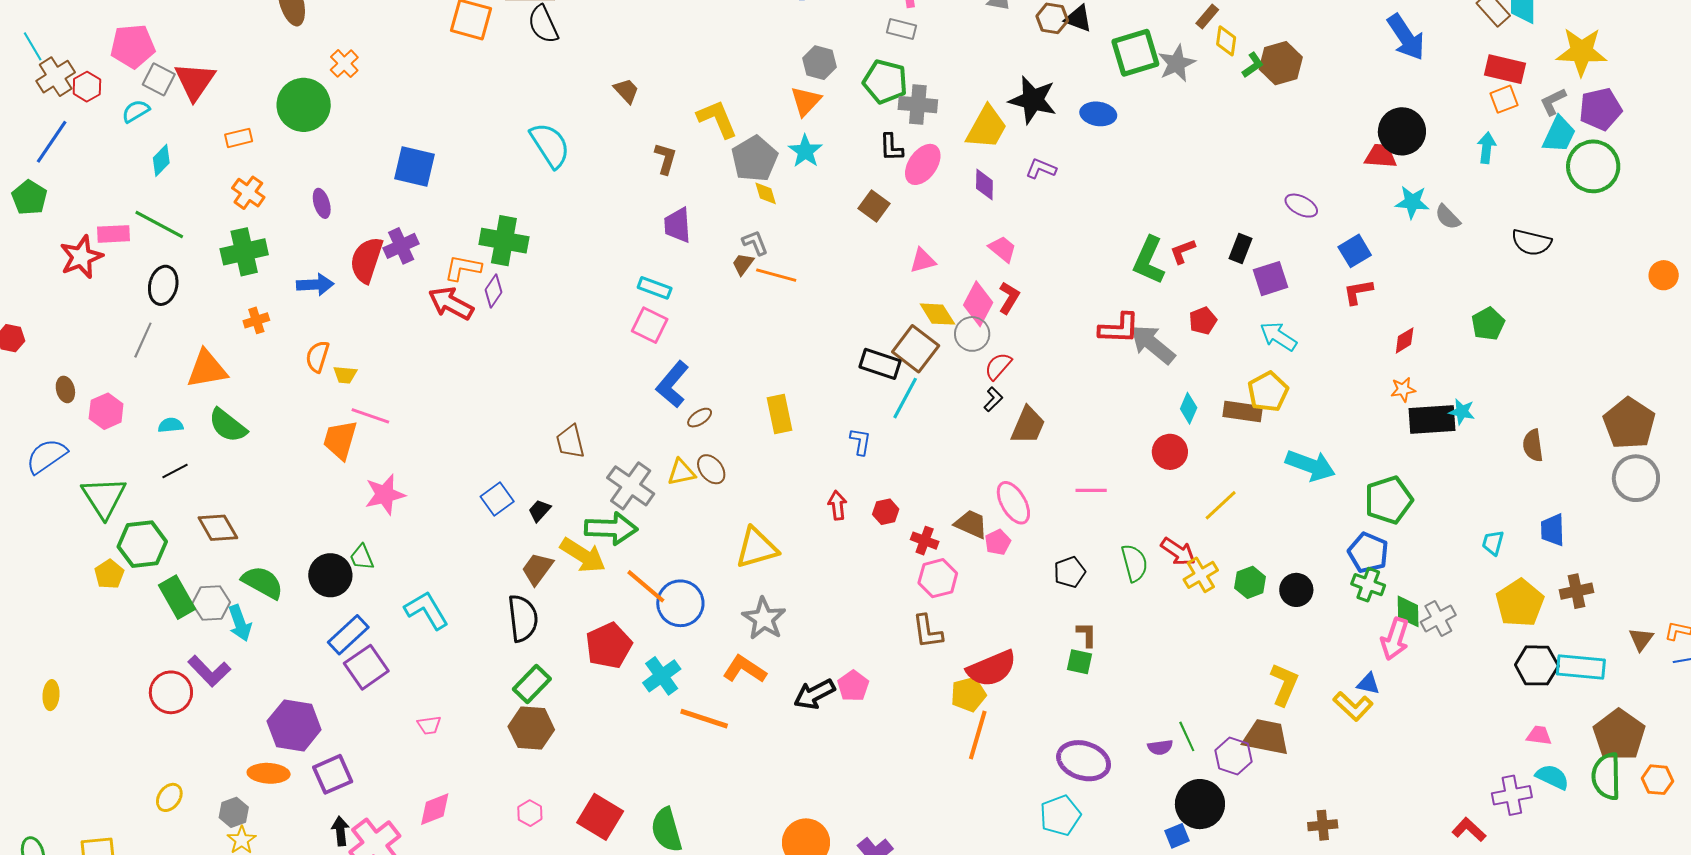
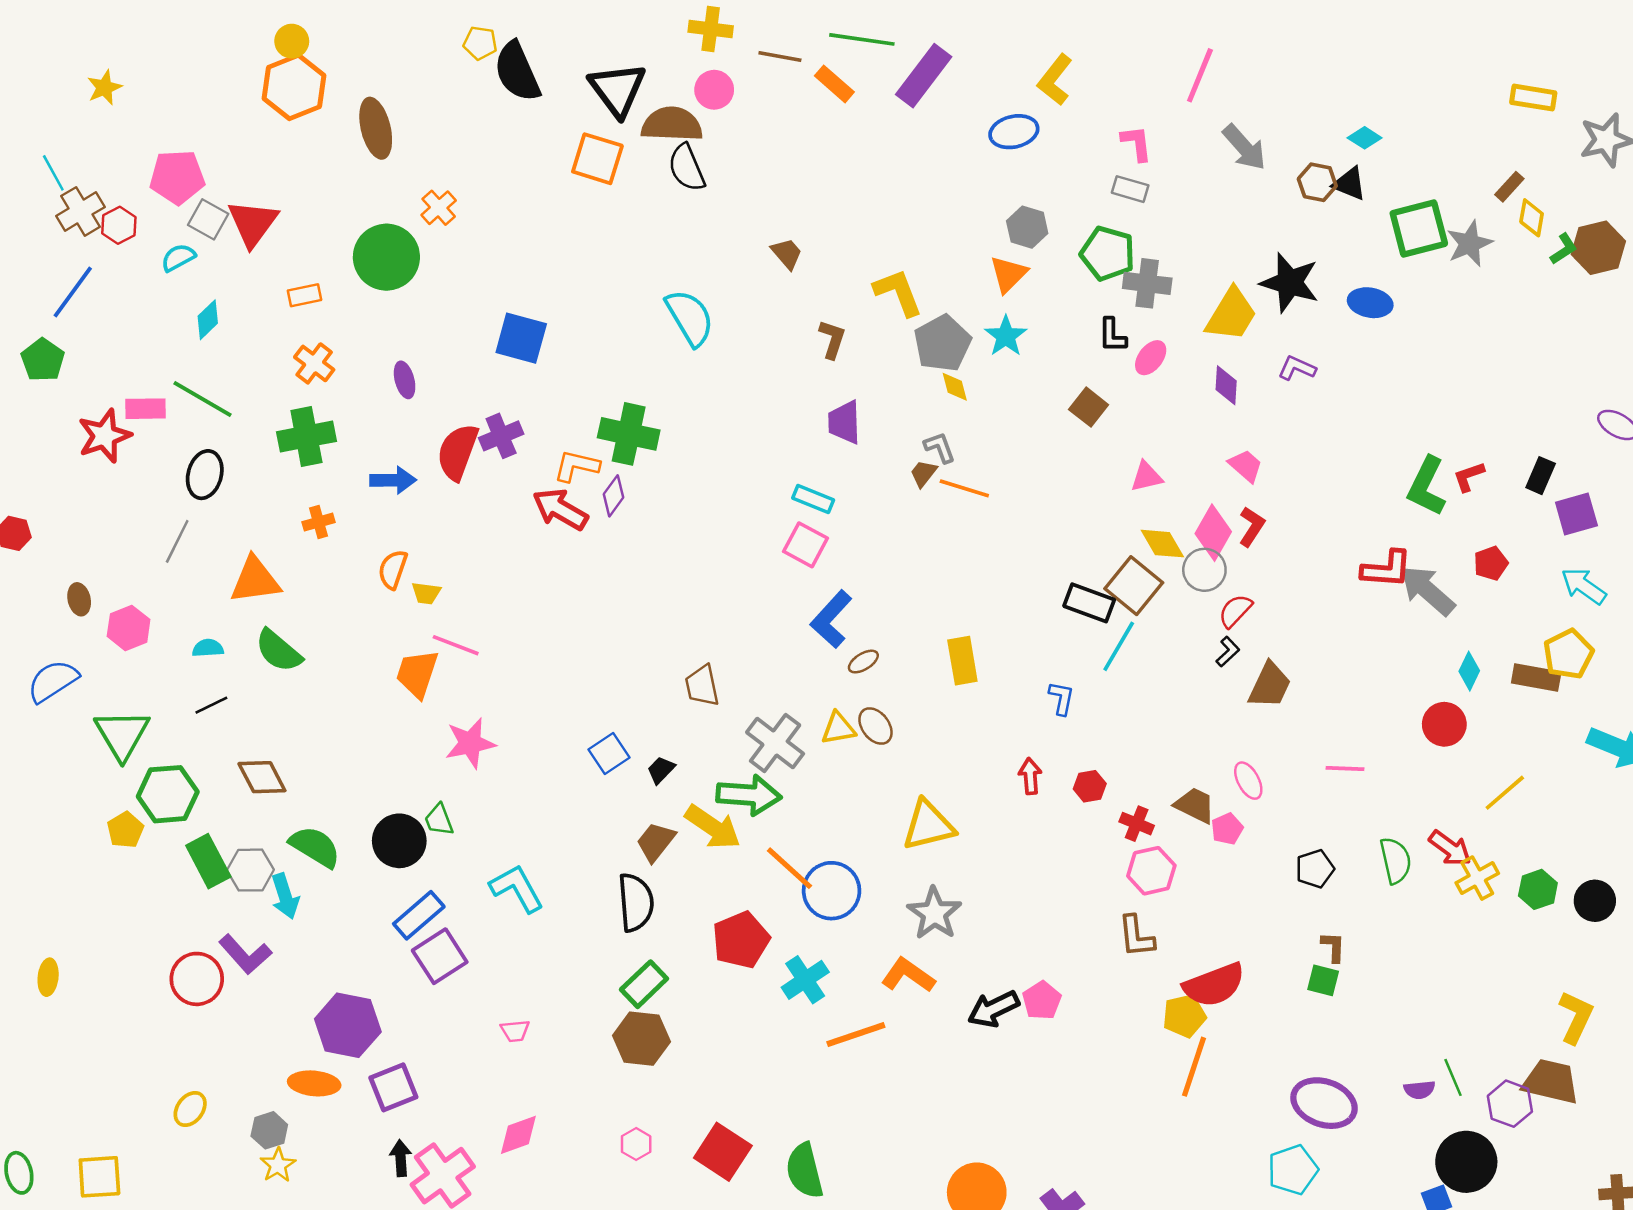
pink ellipse: (923, 164) -> (1151, 358), size x0.7
pink ellipse: (1013, 503) -> (1248, 781), size x0.7
orange line: (704, 719) -> (856, 1034), turned -39

